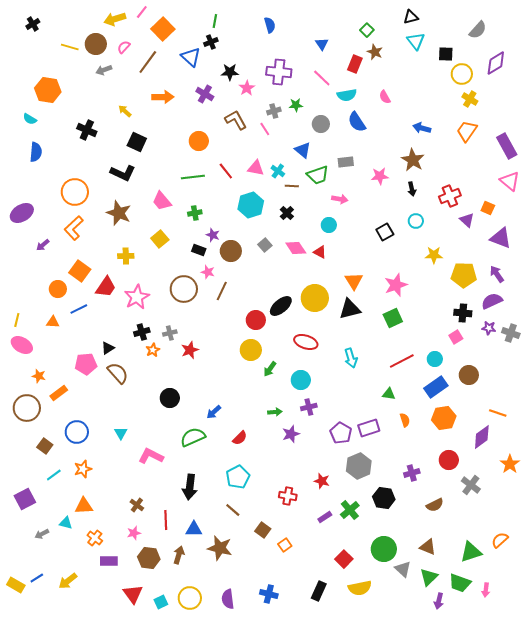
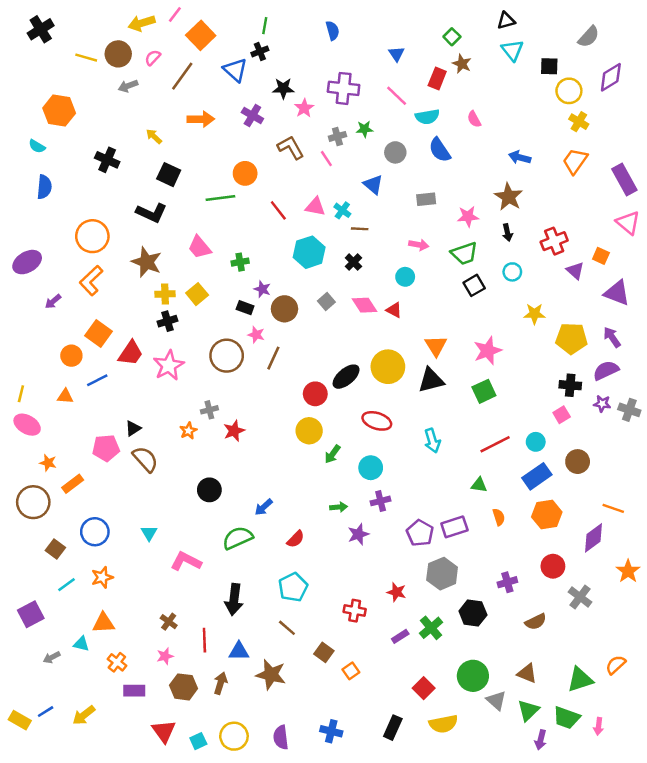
black cross: (33, 24) -> (41, 29), size x1.5
green trapezoid: (318, 175) -> (464, 253), moved
green line: (193, 177) -> (220, 198), moved
yellow cross: (126, 256) -> (165, 294), moved
black cross: (142, 332) -> (167, 321), moved

